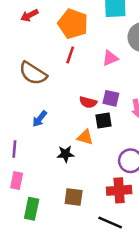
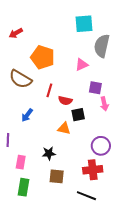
orange pentagon: (73, 24) -> (43, 57), moved
red line: (70, 55) -> (49, 90), moved
purple square: (111, 98) -> (95, 88), moved
black star: (66, 154) -> (49, 153), moved
pink rectangle: (17, 180) -> (21, 162), moved

